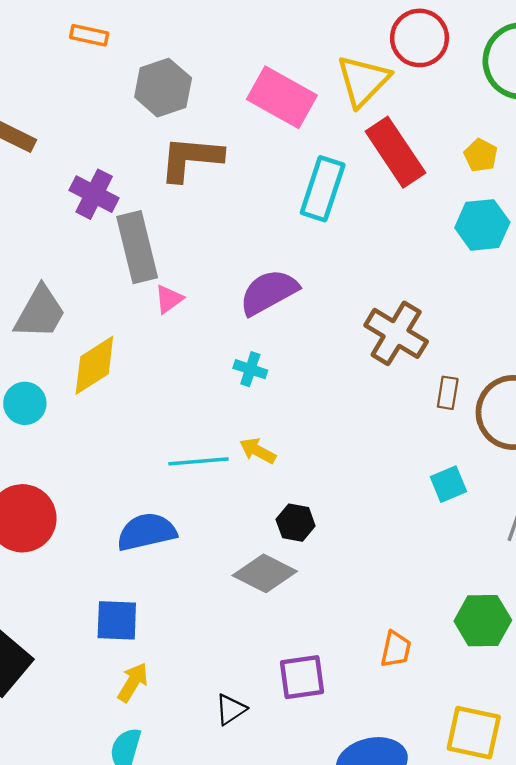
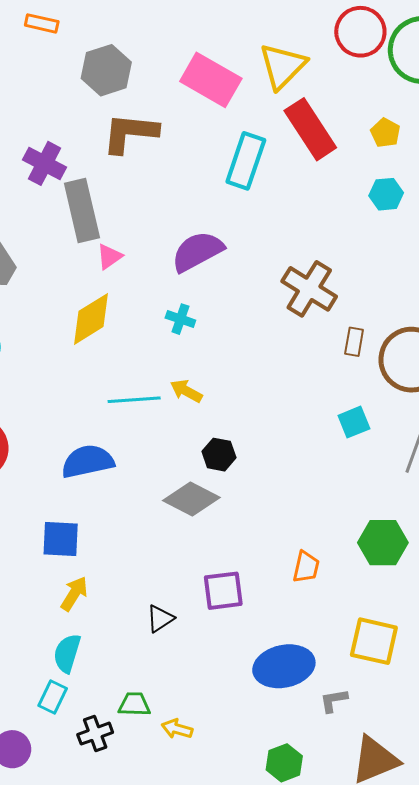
red circle: (420, 38) -> (360, 32), moved
cyan hexagon: (482, 225) -> (386, 194), size x0.7
yellow diamond: (94, 365) -> (91, 319), moved

